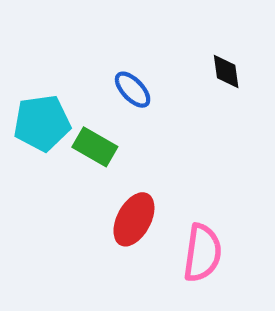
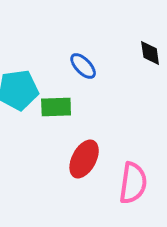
green rectangle: (95, 147) -> (56, 107), turned -32

